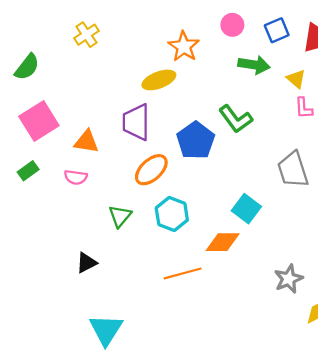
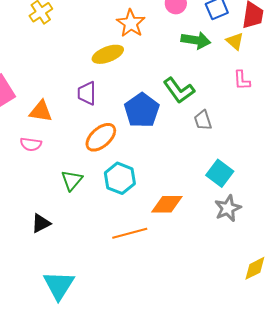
yellow triangle: (296, 79) -> (235, 41), moved
purple trapezoid: (136, 122) -> (87, 93), size x0.7
gray trapezoid: (293, 170) -> (203, 120), moved, size x0.6
cyan square: (246, 209) -> (220, 173), moved
gray star: (289, 279) -> (228, 208), moved

